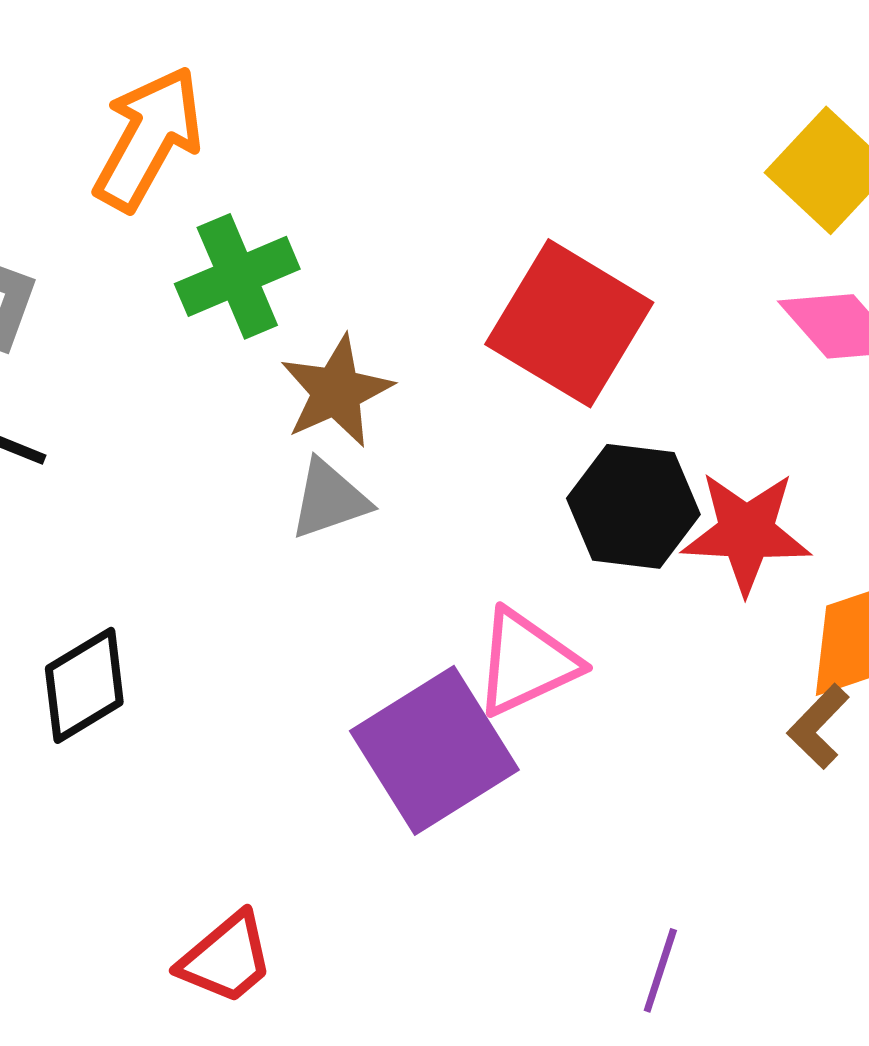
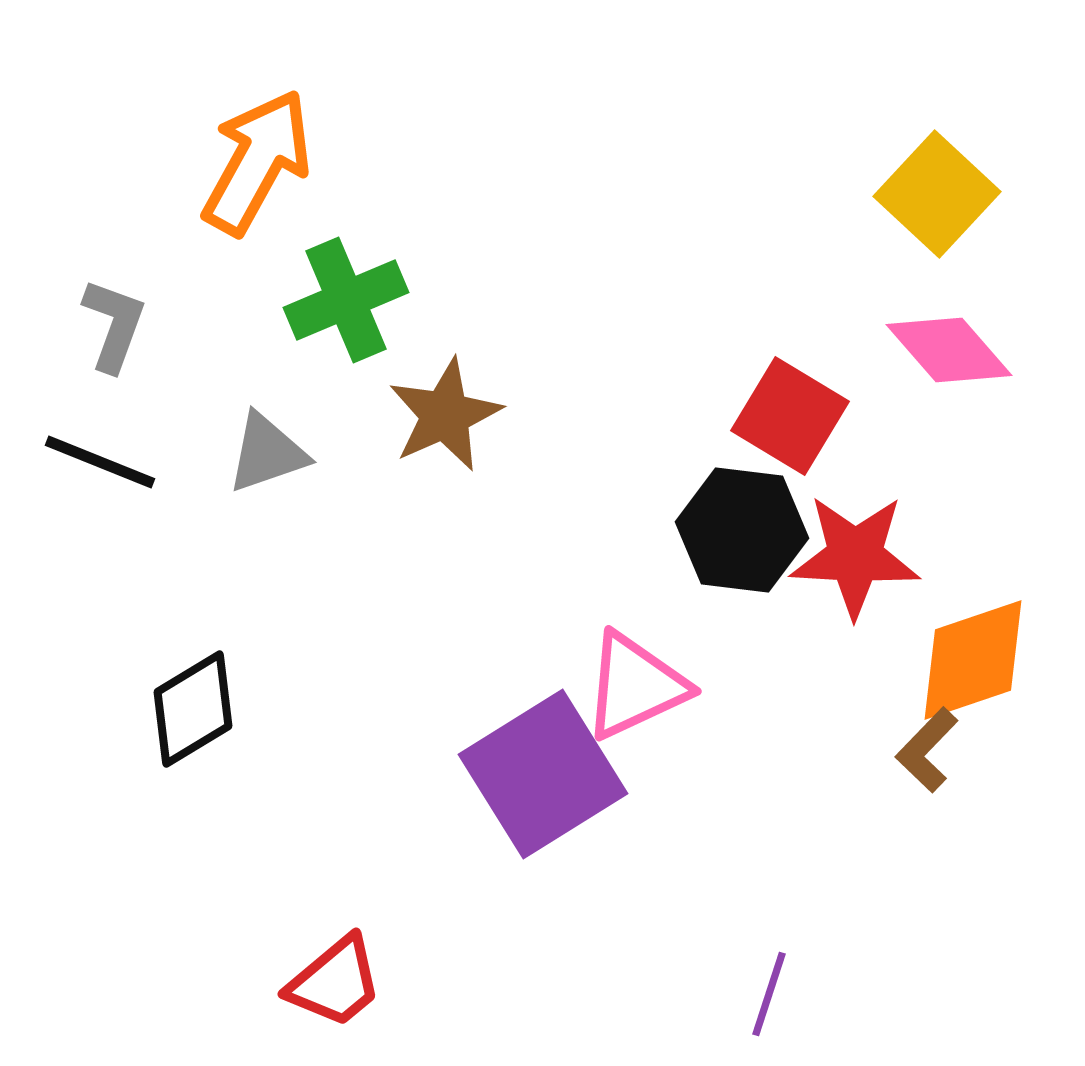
red square: (569, 323) -> (790, 416), moved, size x0.7
gray triangle: (329, 499) -> (267, 453), moved

